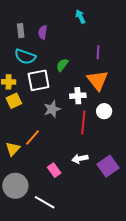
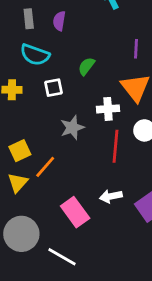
white square: (39, 80) -> (53, 88), size x0.6
yellow square: (14, 101) -> (20, 151), moved
pink rectangle: (54, 170) -> (75, 212), size x1.5

